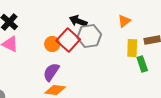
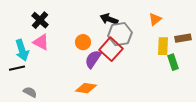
red square: (68, 40) -> (111, 49), moved
purple semicircle: (51, 72) -> (93, 59), moved

